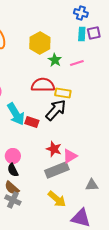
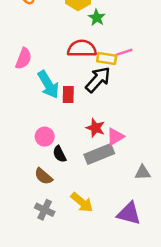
pink line: (77, 63) -> (124, 52), moved
red rectangle: (32, 122) -> (68, 94), turned 72
black semicircle: (13, 170) -> (60, 154), moved
yellow arrow: (57, 199) -> (82, 202), moved
gray cross: (13, 200) -> (45, 210), moved

